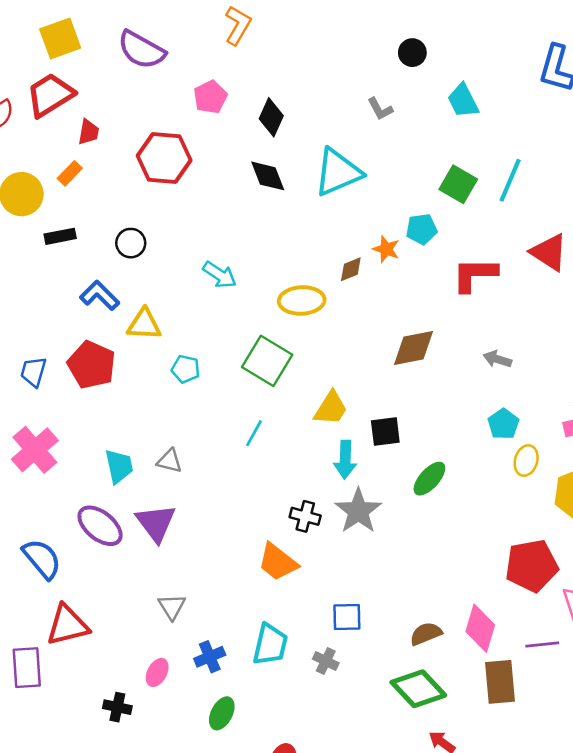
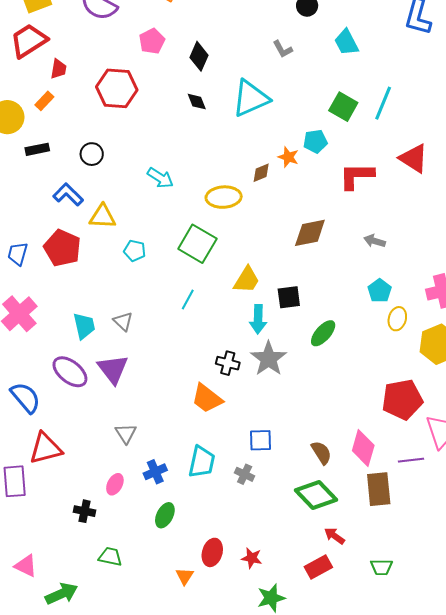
black diamond: (268, 176) -> (197, 102), size x0.7
gray triangle: (170, 461) -> (123, 321), turned 30
brown semicircle: (426, 634) -> (321, 453), turned 80

